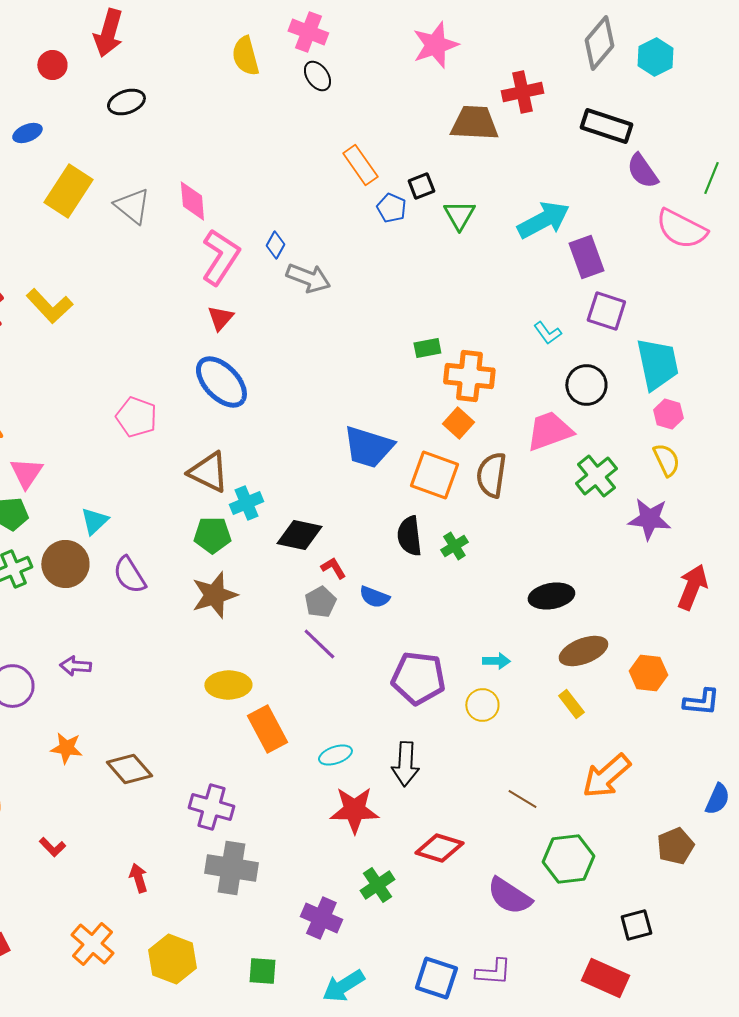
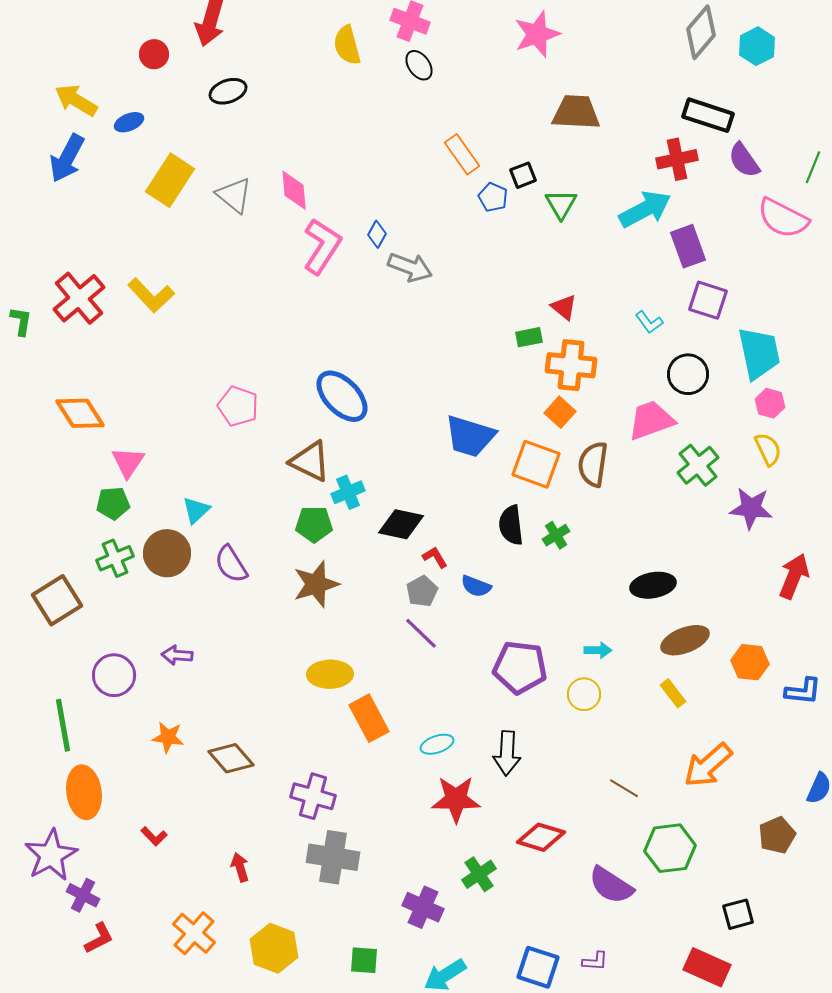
red cross: (522, 92) -> (677, 159), moved
red triangle: (220, 318) -> (564, 307), moved, turned -32
blue ellipse: (221, 382) -> (342, 396), moved
purple L-shape: (493, 972) -> (595, 961), size x0.7

